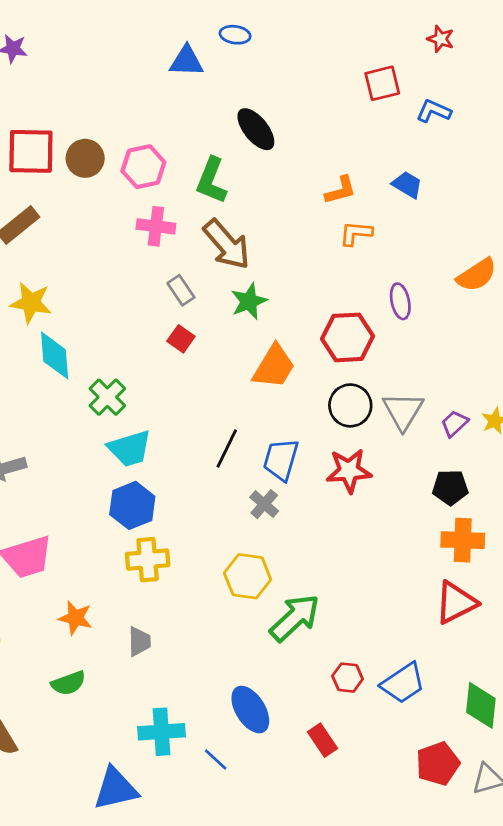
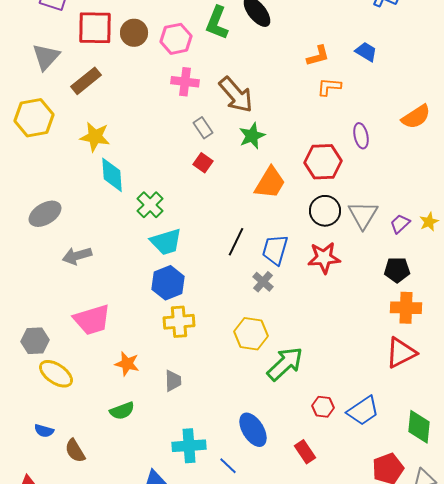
green L-shape: (211, 181) -> (217, 23), moved

